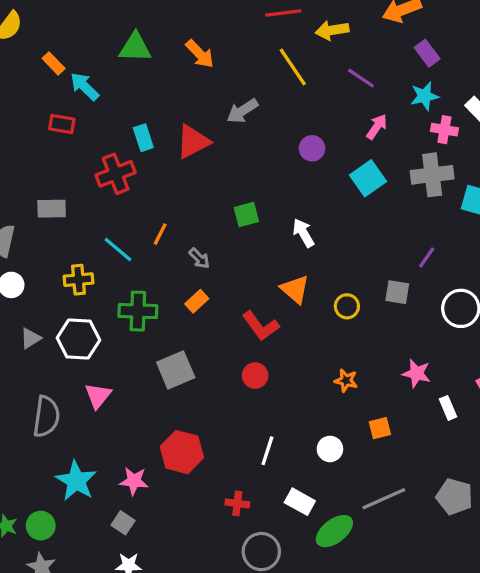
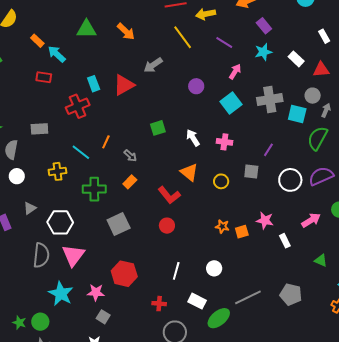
pink cross: (444, 130) -> (224, 142), moved
white hexagon: (78, 339) -> (60, 222), moved
pink triangle: (98, 396) -> (73, 255), moved, size x1.4
orange square: (380, 428) -> (242, 232), moved
gray square: (123, 523) -> (103, 317), moved

